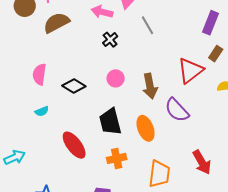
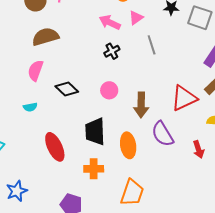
brown semicircle: (56, 23) -> (45, 37), moved
red arrow: (202, 162) -> (198, 149), moved, size x0.7

